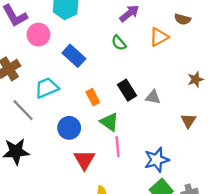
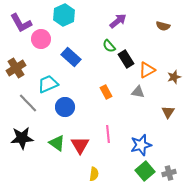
orange triangle: (159, 37) -> (147, 70), moved
black rectangle: (127, 90) -> (126, 59), moved
orange rectangle: (93, 97) -> (106, 92), moved
green triangle: (109, 122) -> (57, 143), moved
blue circle: (69, 128) -> (65, 107), moved

